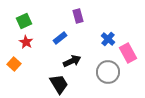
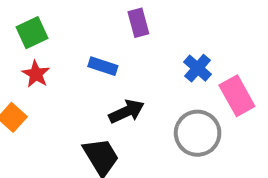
blue rectangle: (60, 38) -> (103, 66), turned 56

